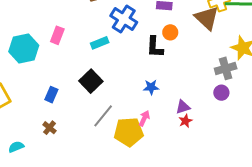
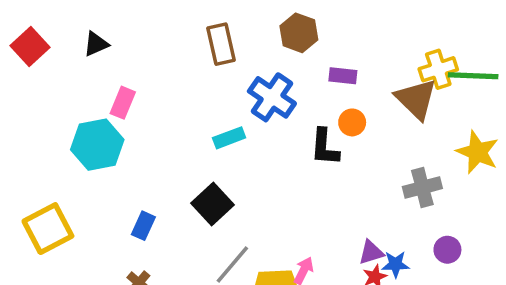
pink rectangle: (57, 35) -> (123, 103), moved
gray cross: (226, 68) -> (422, 188), moved
blue star: (151, 87) -> (396, 264), moved
purple circle: (221, 93) -> (447, 250), moved

